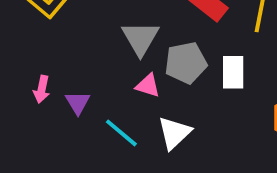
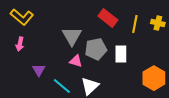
pink arrow: (42, 89) -> (20, 44), moved

